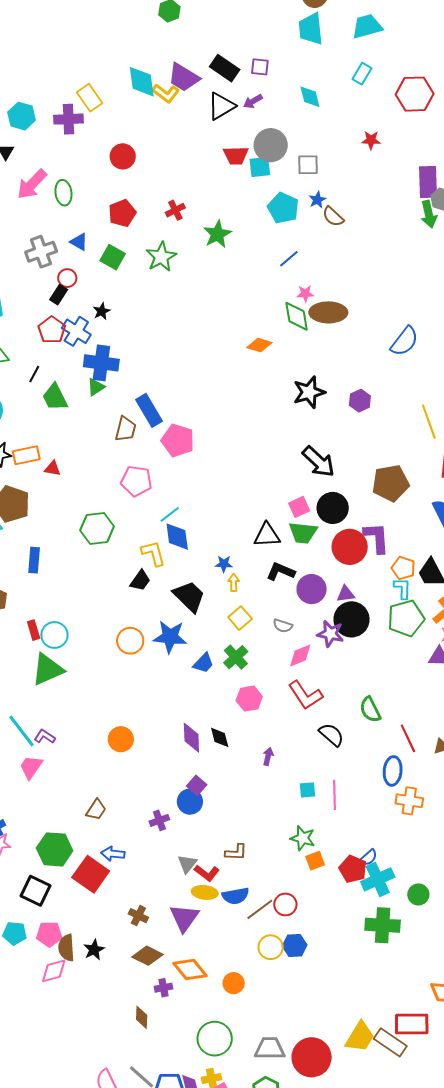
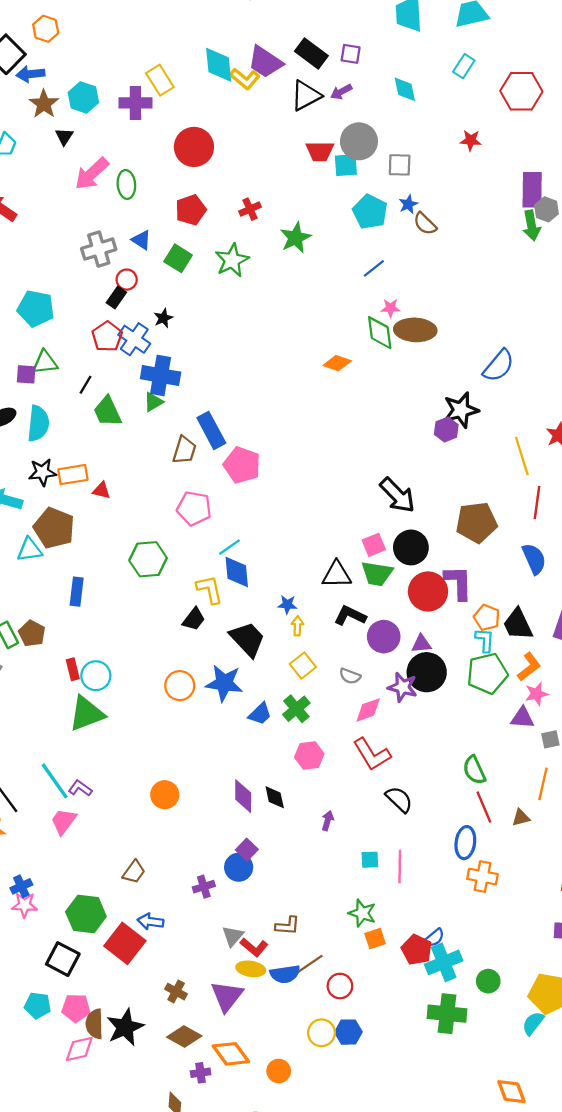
red circle: (123, 156) -> (194, 147), size x1.4
black star: (309, 392) -> (461, 410), moved
green semicircle: (370, 710) -> (474, 770), moved
brown line: (260, 909) -> (309, 965), moved
black star: (94, 950) -> (125, 1027), size x1.6

